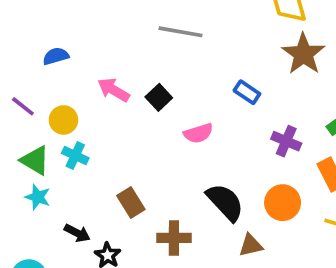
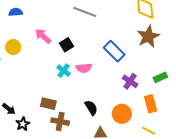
blue rectangle: (247, 92) -> (114, 51), size x1.5
cyan cross: (75, 156) -> (64, 71), moved
brown rectangle: (131, 202) -> (48, 104), moved, turned -56
black semicircle: (225, 202) -> (91, 108), size x0.7

